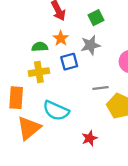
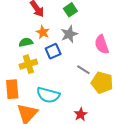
gray line: (100, 88) -> (83, 70), turned 48

